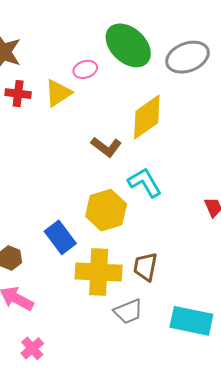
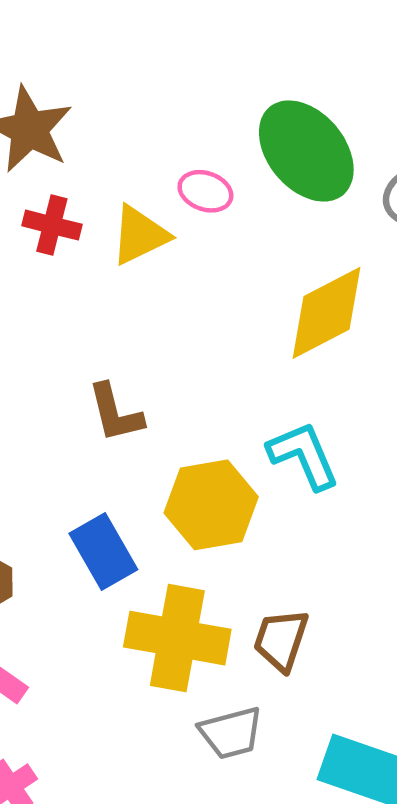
pink ellipse: (85, 69) -> (205, 191), turned 30
brown L-shape: (106, 147) -> (115, 413), moved, turned 32

